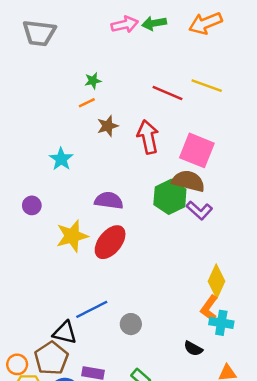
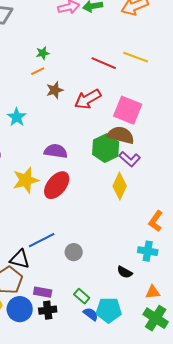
red arrow: (148, 137) -> (88, 99), turned -108
yellow diamond: (216, 281) -> (120, 186), moved
orange L-shape: (209, 308) -> (156, 221), moved

